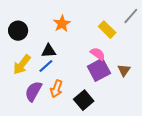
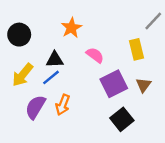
yellow rectangle: (107, 30) -> (137, 49), moved, turned 30
pink semicircle: (98, 54) -> (95, 55), moved
black square: (84, 100) -> (122, 119), moved

